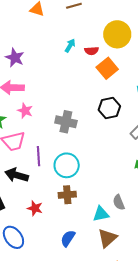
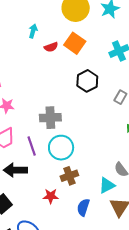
red semicircle: (92, 51) -> (51, 47), moved
gray cross: (66, 122) -> (50, 118), moved
red star: (35, 208) -> (51, 196), moved
blue semicircle: (68, 238) -> (83, 207), moved

